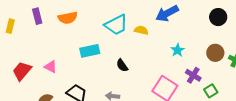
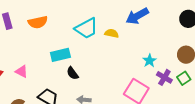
cyan star: (178, 50) -> (149, 61), moved
black semicircle: (122, 65) -> (73, 73), moved
green square: (211, 91) -> (184, 78), moved

